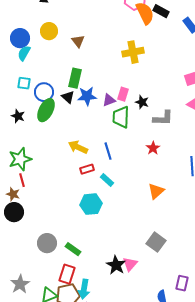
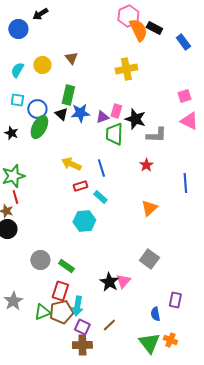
yellow circle: (49, 31) -> (42, 65), moved
blue circle: (20, 38) -> (18, 29), moved
black star: (142, 102) -> (135, 119), size x1.5

